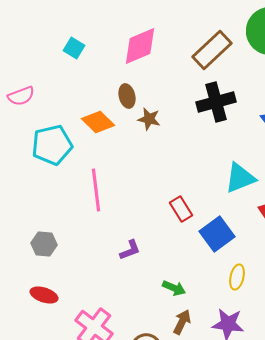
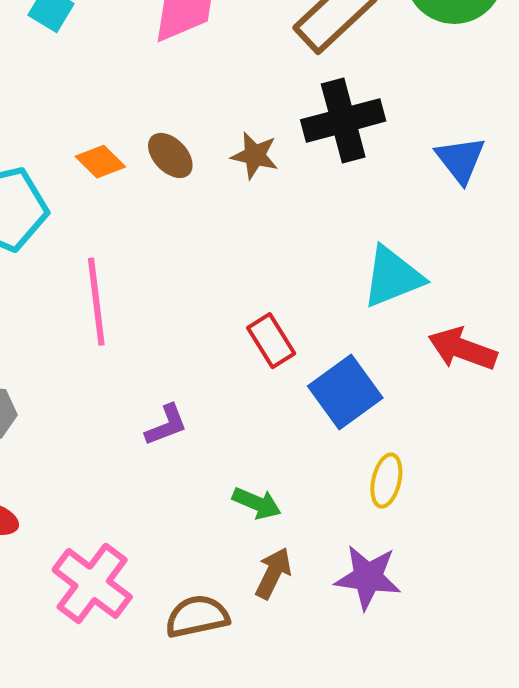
brown ellipse: (127, 96) -> (170, 155), moved, turned -30
brown star: (149, 119) -> (255, 155), moved
orange diamond: (98, 122) -> (100, 162), size x0.7

